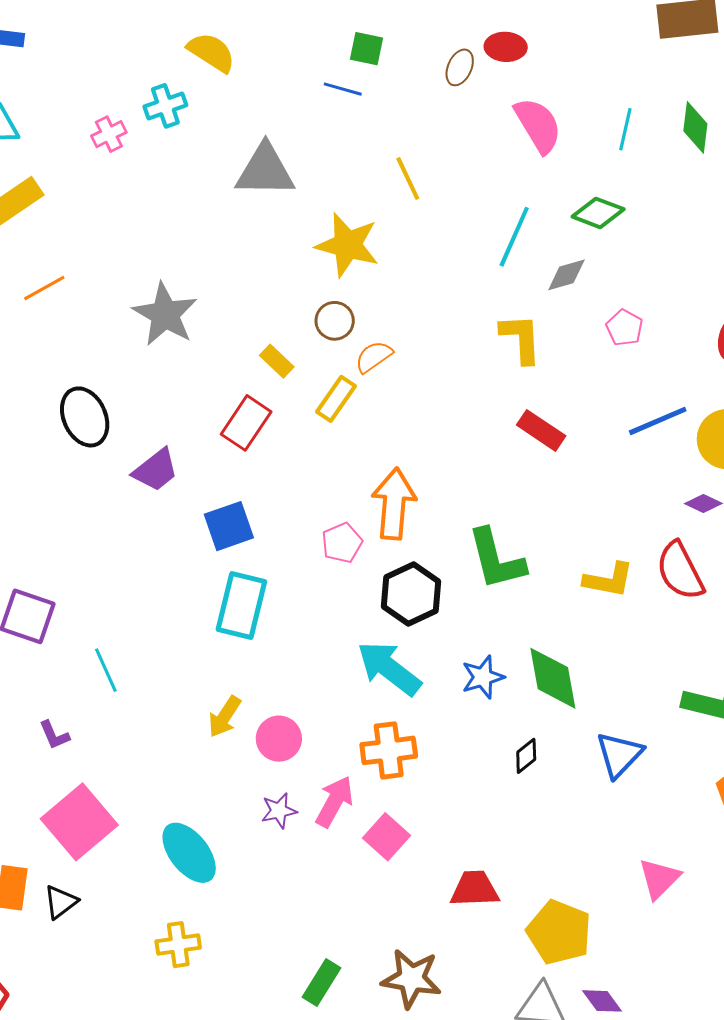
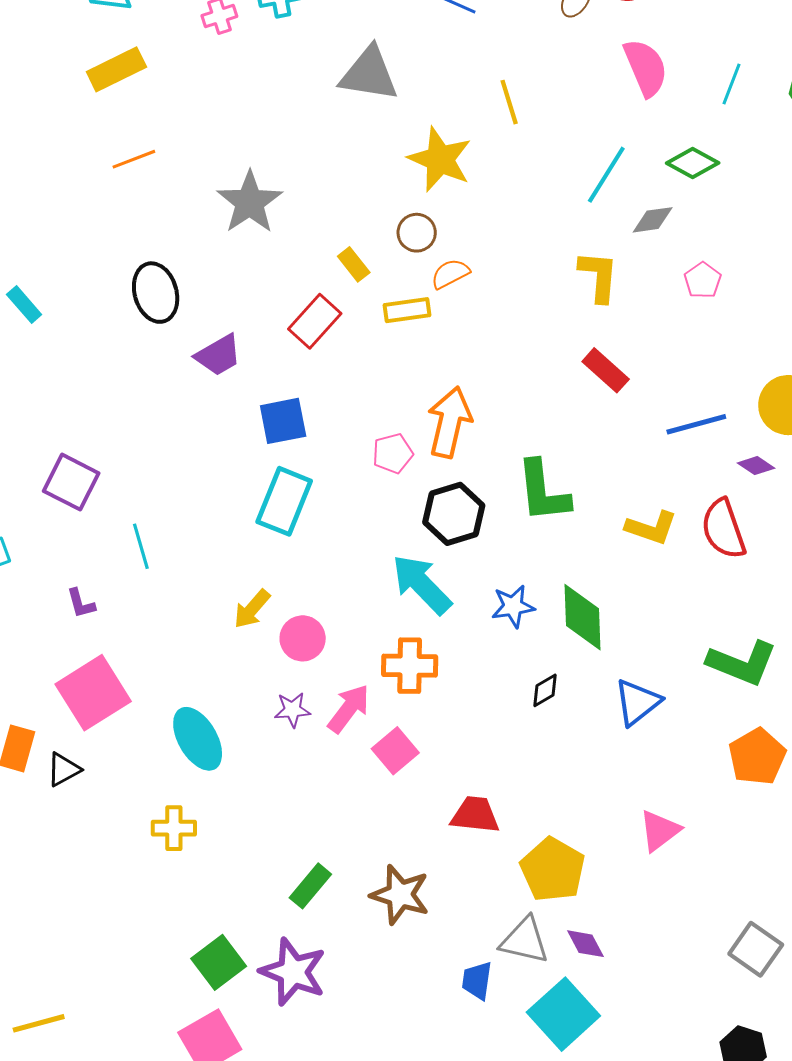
yellow rectangle: (336, 399) -> (407, 310), turned 39
blue line: (658, 421) -> (696, 424), moved

